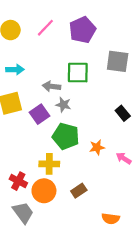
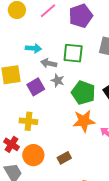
cyan arrow: (15, 70) -> (33, 48), moved
green pentagon: (66, 136) -> (83, 93), moved
orange star: (97, 147) -> (84, 121), size x1.6
yellow cross: (49, 164) -> (28, 121), moved

